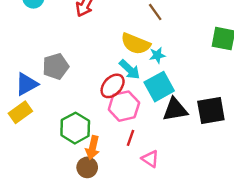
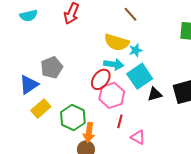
cyan arrow: (130, 70) -> (114, 64), turned -30
black triangle: (175, 110) -> (155, 94), size x0.7
yellow rectangle: (20, 112) -> (41, 109), moved

